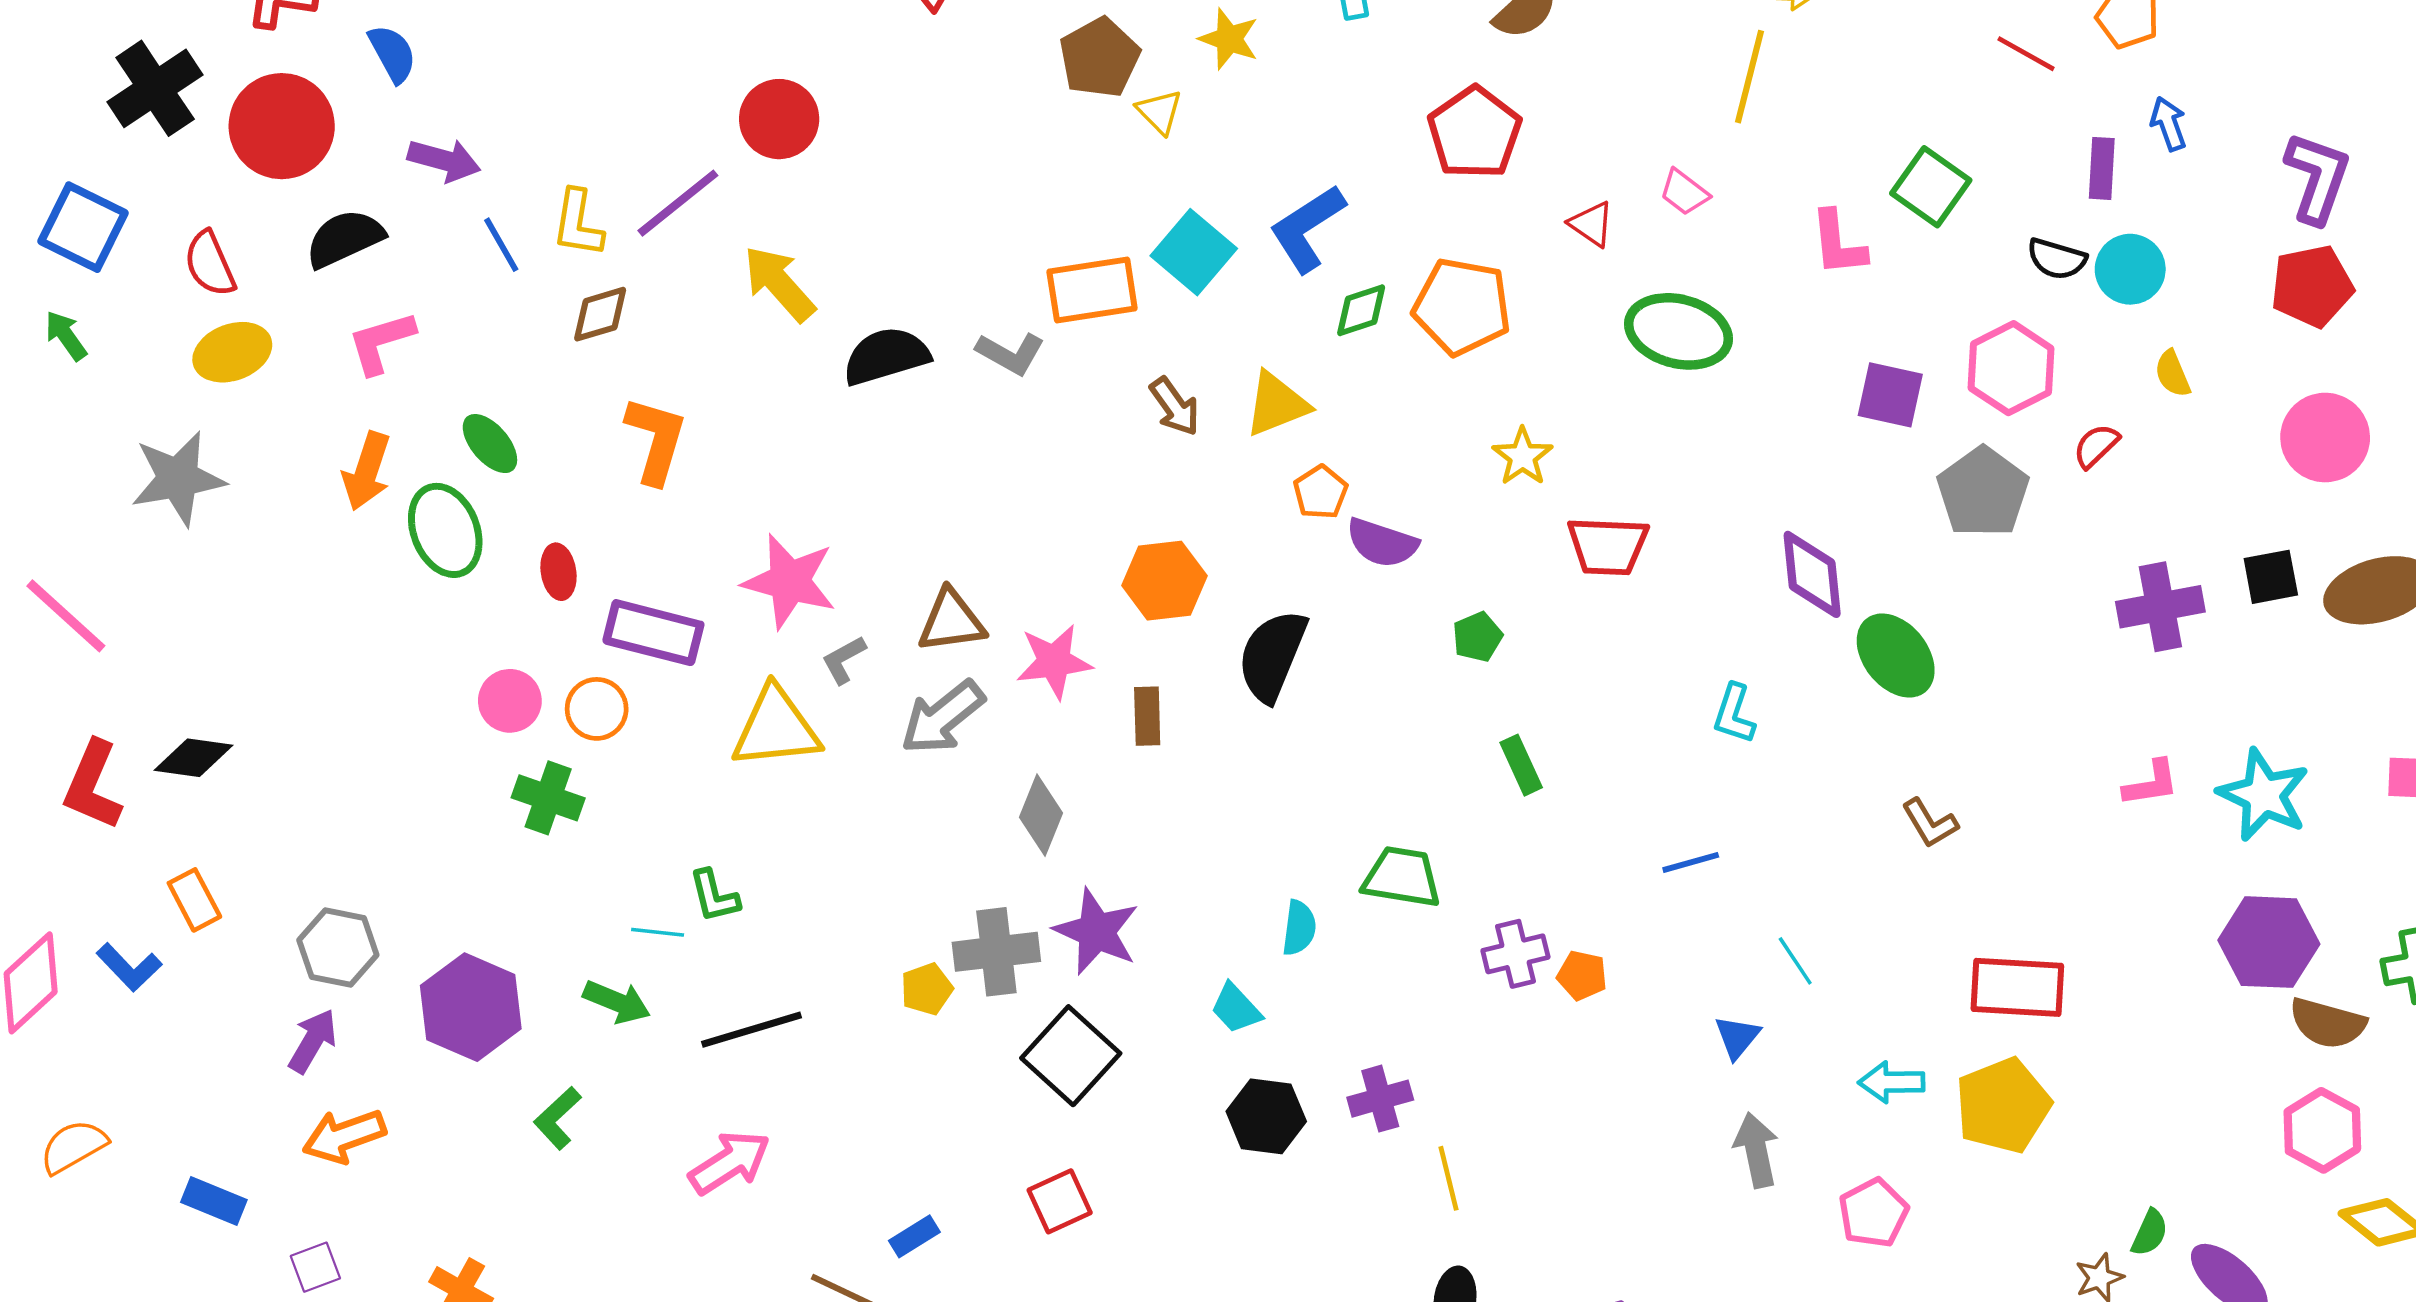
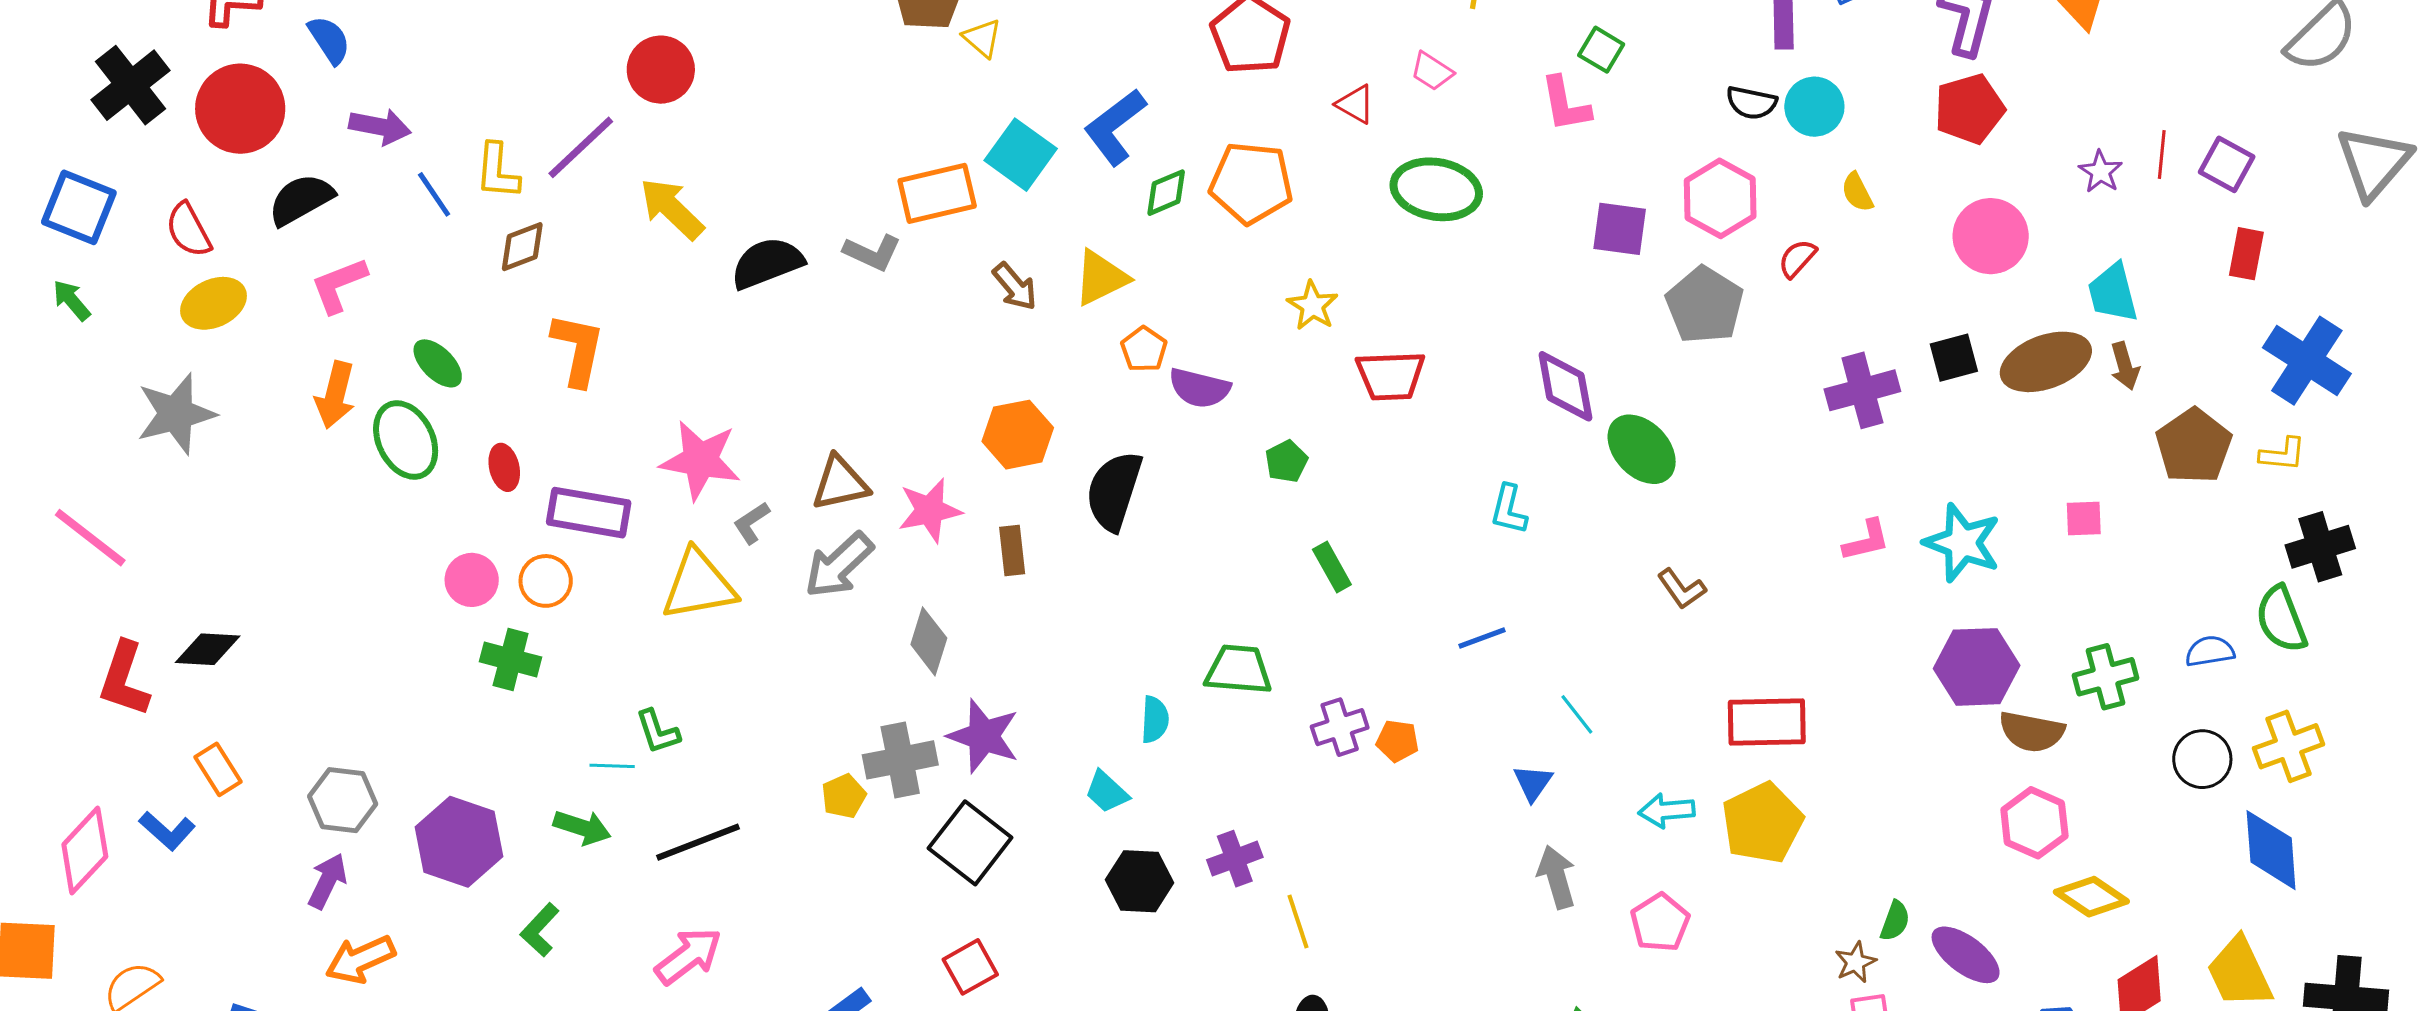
green square: (1931, 187) -> (1601, 50), moved, size x0.7

